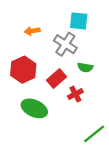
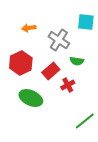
cyan square: (79, 21) -> (86, 22), moved

